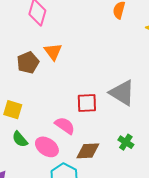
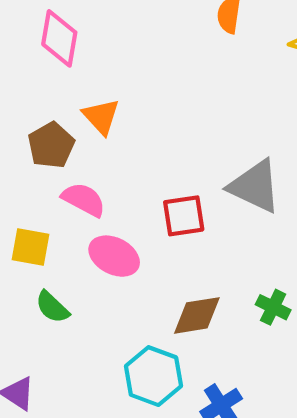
pink semicircle: (65, 126) -> (84, 200), moved
green cross: (126, 142) -> (273, 307), moved
pink ellipse: (47, 147) -> (114, 256), moved

